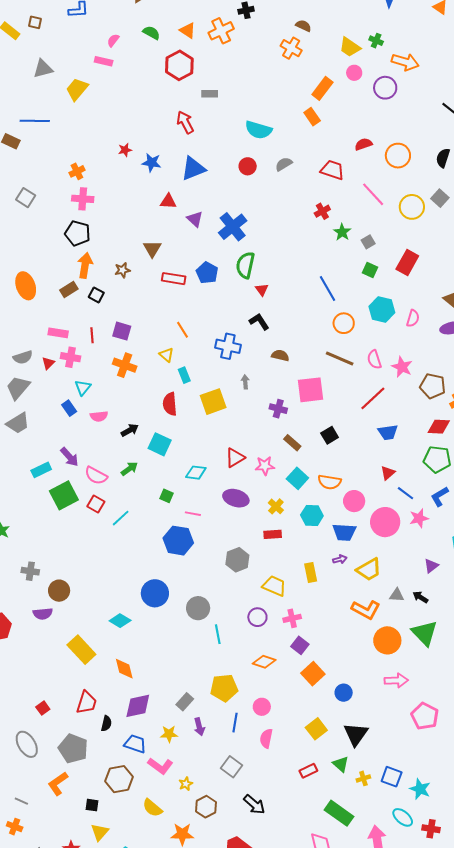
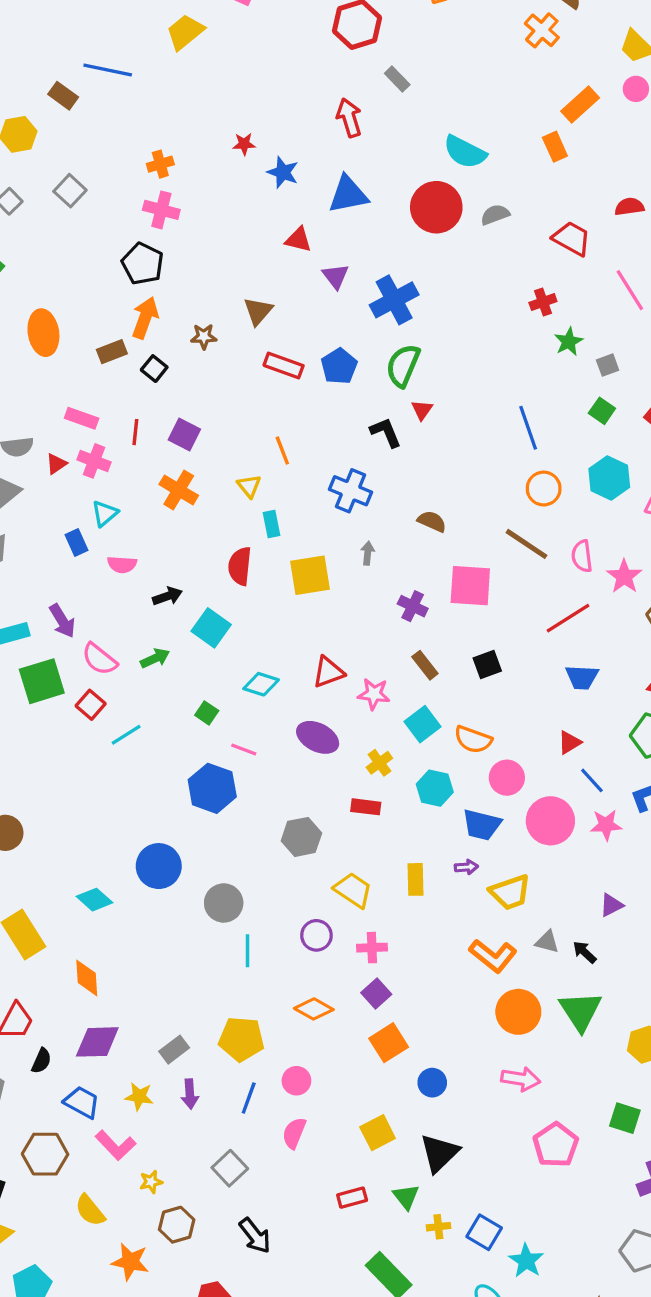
gray rectangle: (210, 94) -> (397, 79), turned 35
red circle: (248, 166) -> (436, 207), size x1.8
black L-shape: (259, 322) -> (386, 432), moved

